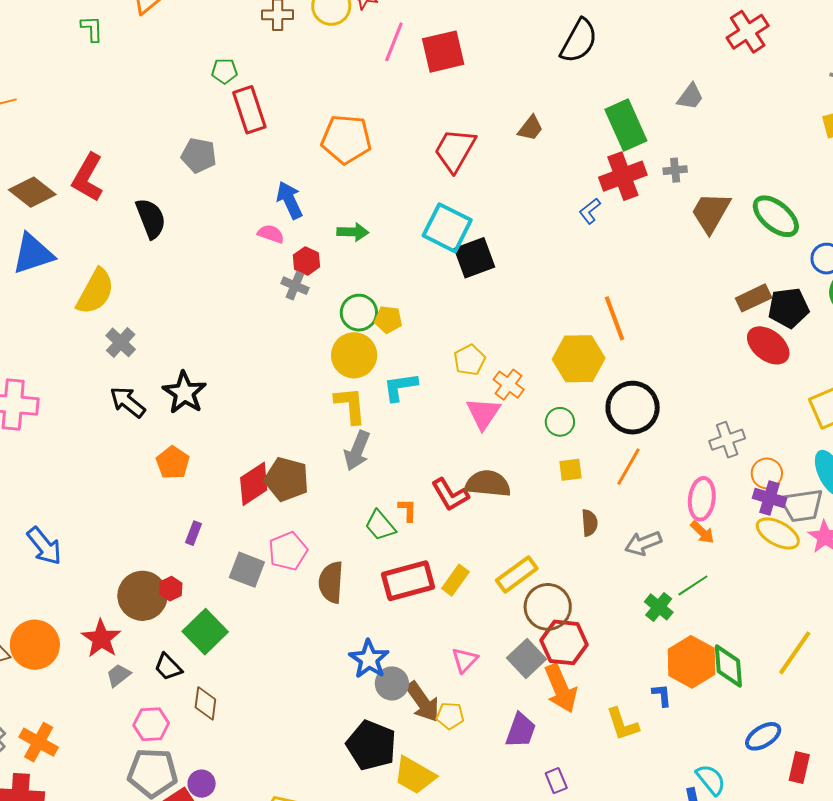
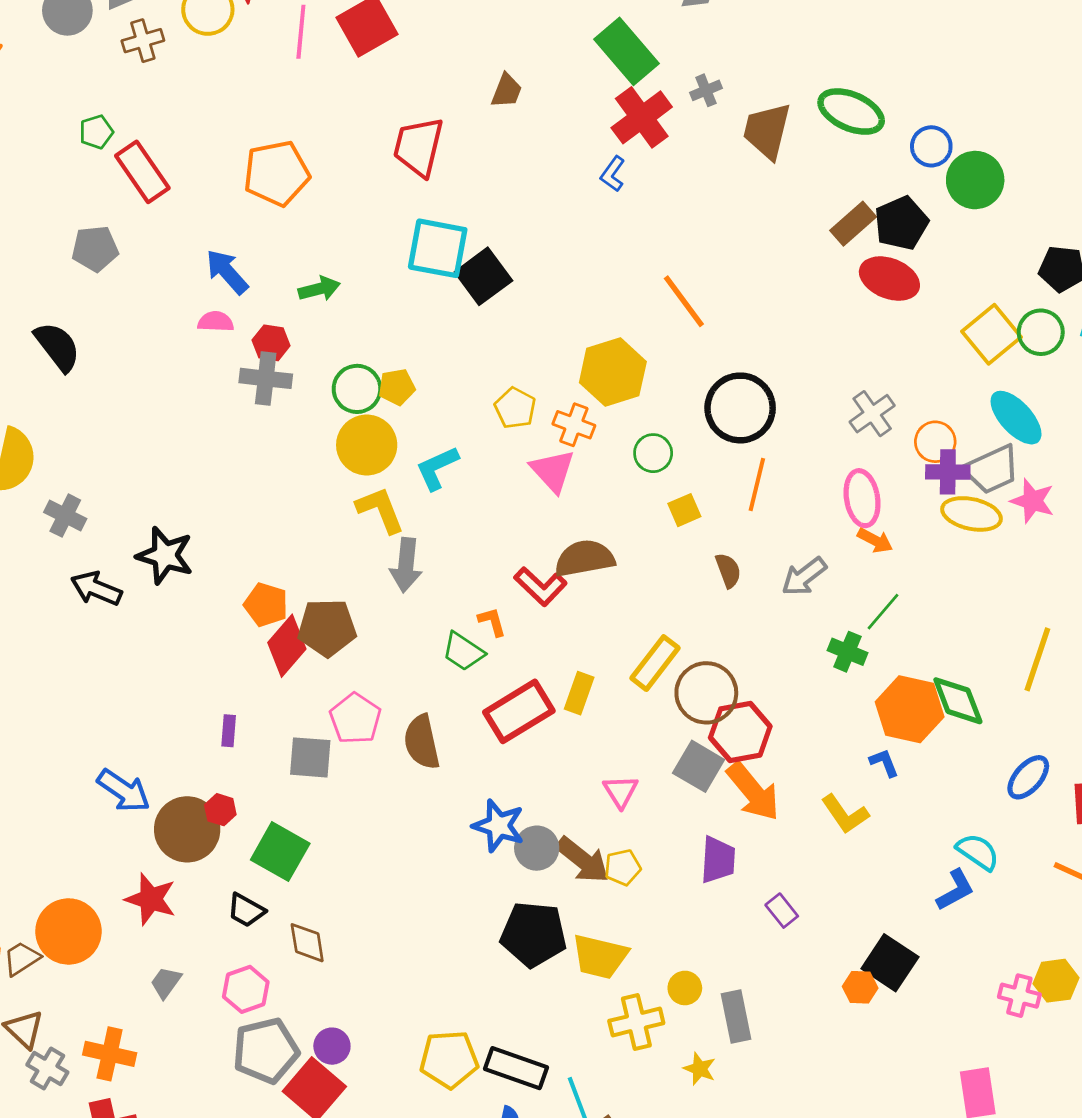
gray cross: (295, 286) -> (266, 378), size x1.4
yellow hexagon: (579, 359) -> (613, 372), moved
orange pentagon: (173, 463) -> (266, 605), moved
blue arrow: (44, 546) -> (124, 791), moved
gray trapezoid: (118, 675) -> (166, 983), moved

